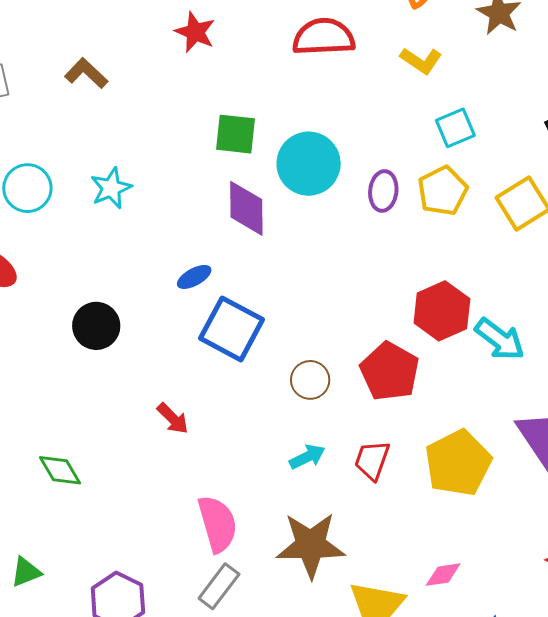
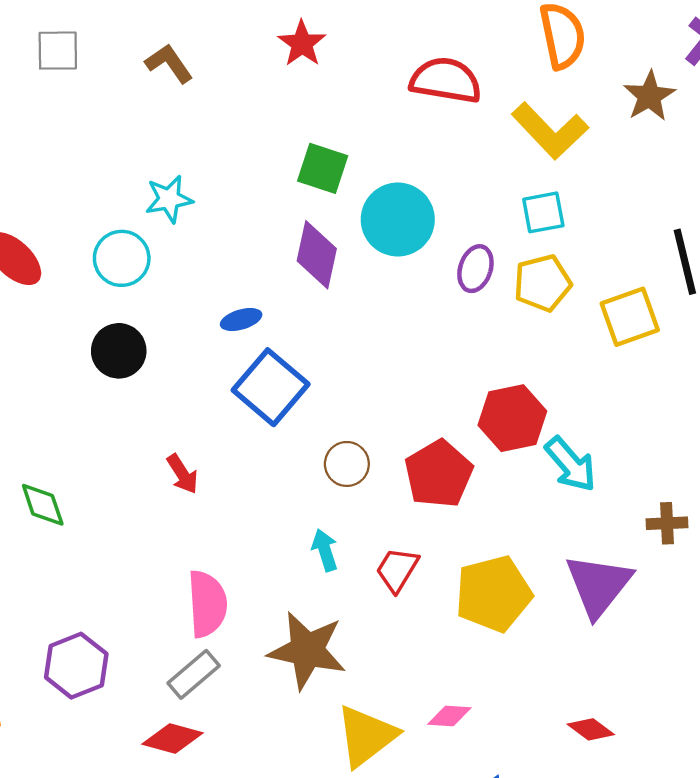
yellow L-shape: (421, 61) -> (550, 131), size x1.6
cyan square: (455, 128) -> (543, 212), moved
cyan circle: (27, 188) -> (122, 258), moved
cyan arrow: (307, 457) -> (325, 550), turned -93

